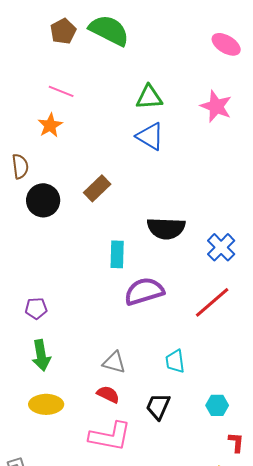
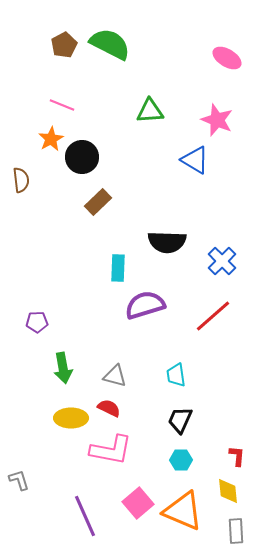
blue triangle: (150, 136) -> (195, 160), moved
black circle: (43, 200) -> (82, 157), moved
green arrow: (41, 355) -> (63, 368), moved
yellow ellipse: (46, 404) -> (71, 418), moved
cyan hexagon: (217, 405) -> (181, 460), moved
black trapezoid: (158, 406) -> (180, 420), moved

